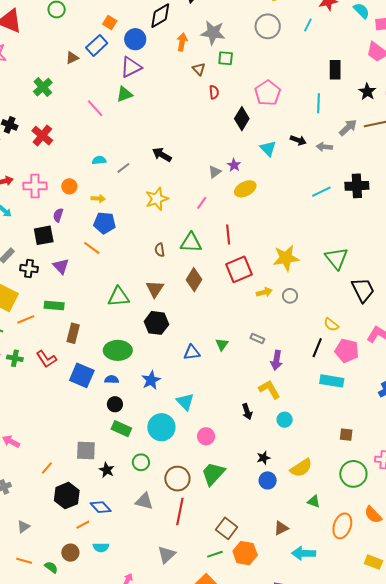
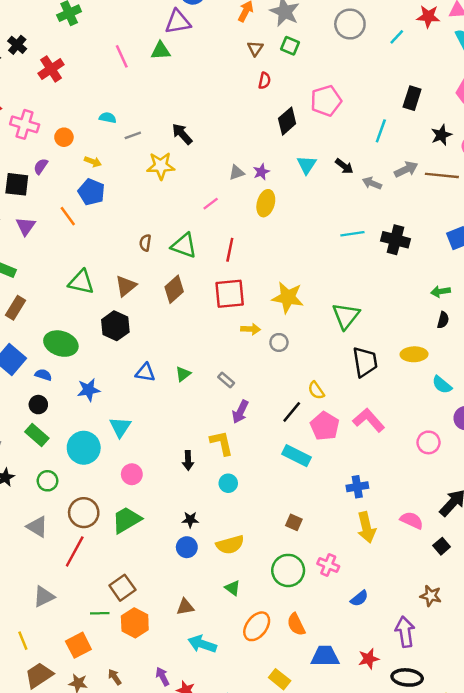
yellow ellipse: (245, 189) -> (266, 203), turned -65
yellow star: (157, 199) -> (161, 166), moved

